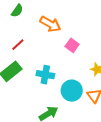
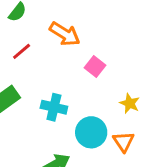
red line: (18, 45) -> (22, 51), moved

